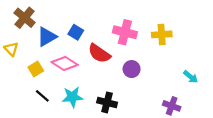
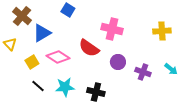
blue square: (76, 32) -> (68, 10), moved
yellow cross: (162, 34) -> (162, 31), moved
purple cross: (172, 106) -> (143, 72), moved

